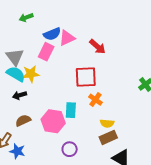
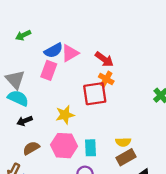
yellow star: (31, 74) -> (65, 115), moved
orange cross: (95, 100) -> (106, 79), moved
cyan rectangle: (71, 110) -> (90, 148), moved

